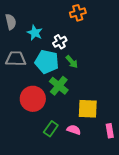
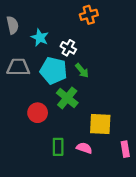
white cross: (60, 42) -> (68, 48), turned -32
red circle: (33, 99) -> (38, 113), size x0.7
green rectangle: (51, 129) -> (58, 147), turned -35

